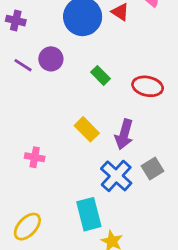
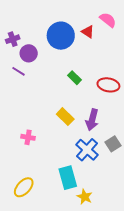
purple cross: (16, 21) -> (13, 39), turned -32
purple circle: (51, 59) -> (29, 53), moved

